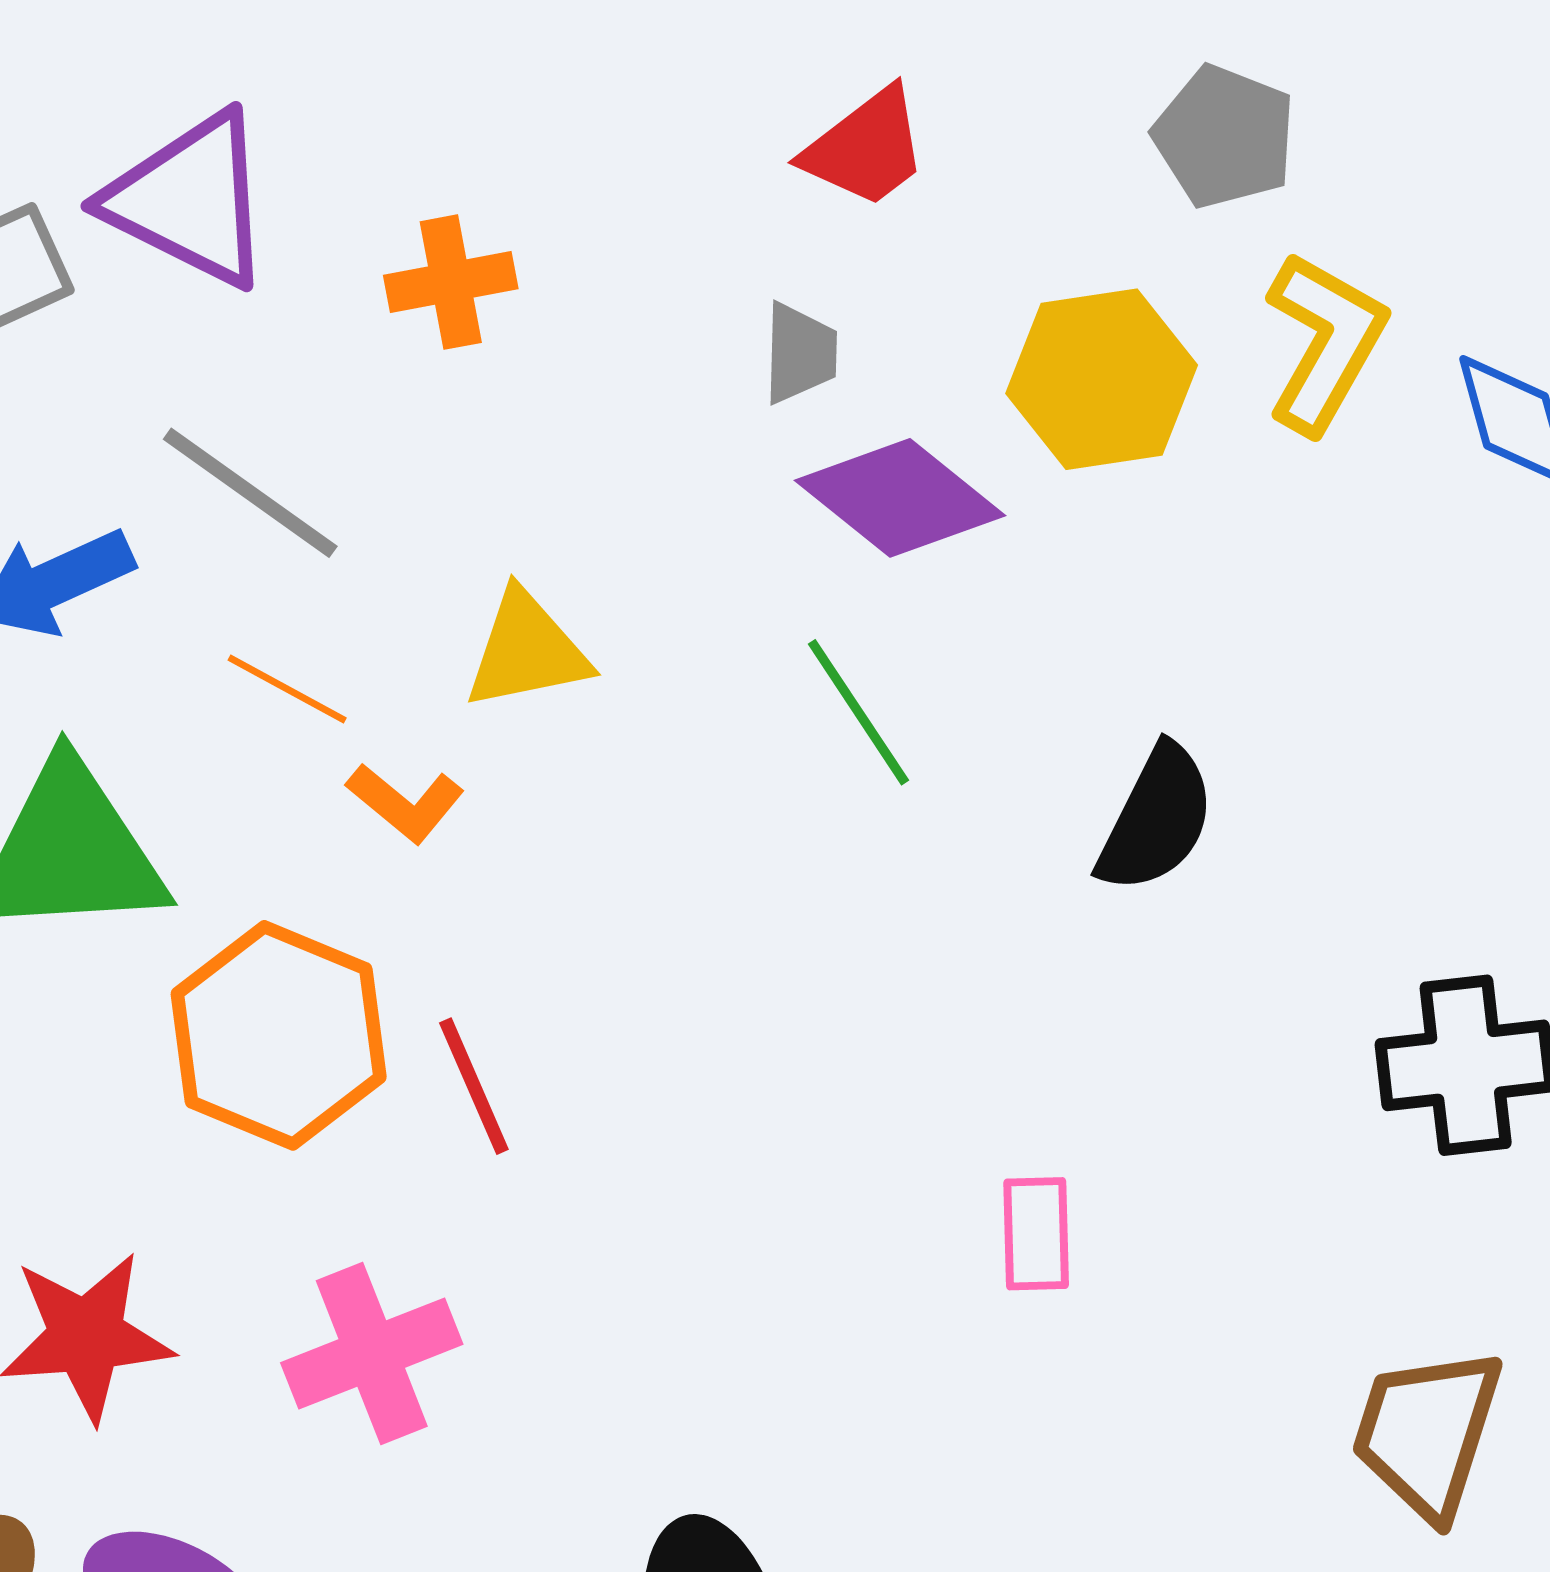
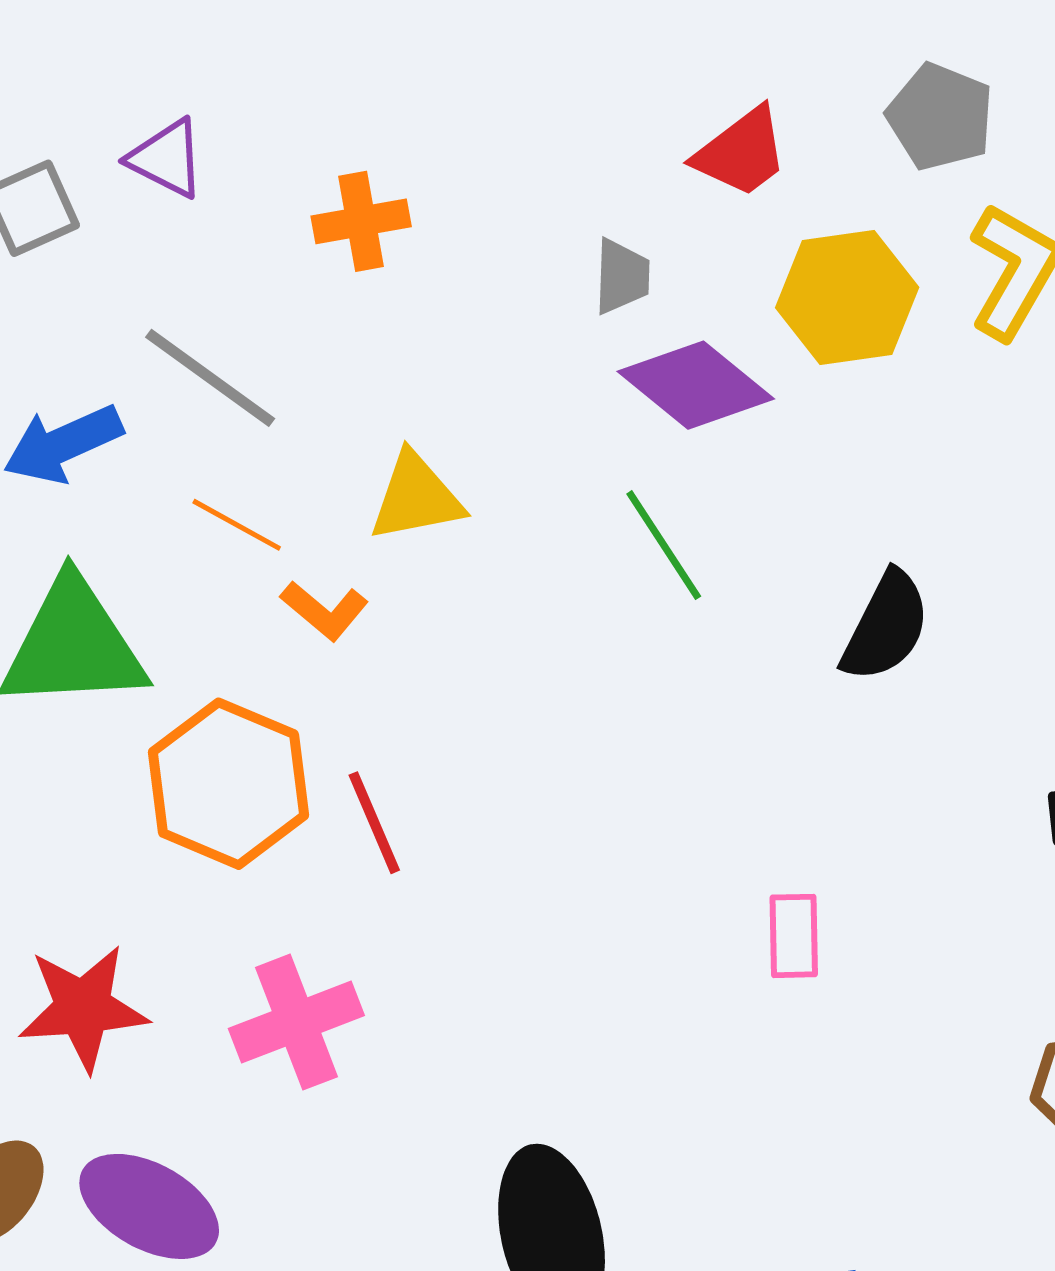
red trapezoid: (866, 148) -> (741, 152), moved
purple triangle: (190, 200) -> (166, 159), size x0.6

